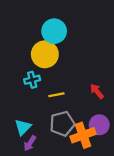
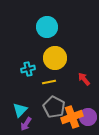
yellow circle: (45, 54) -> (55, 58), moved
gray pentagon: (62, 124) -> (54, 107), turned -30
purple circle: (99, 125) -> (88, 117), moved

